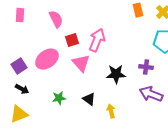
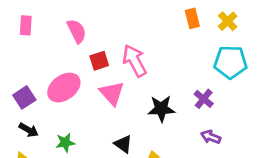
pink arrow: (97, 40) -> (134, 61), turned -50
purple cross: (146, 67) -> (204, 99), turned 32
purple arrow: (151, 94) -> (211, 137), size x0.6
green star: (59, 98) -> (65, 143), moved

